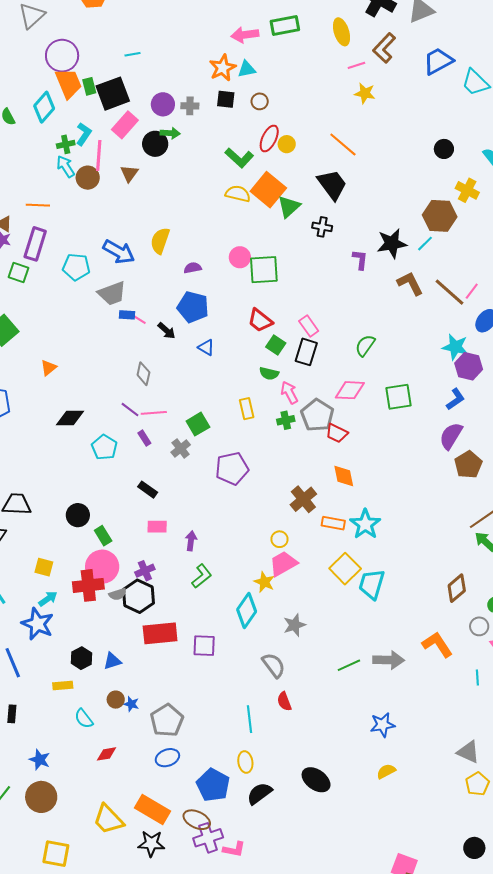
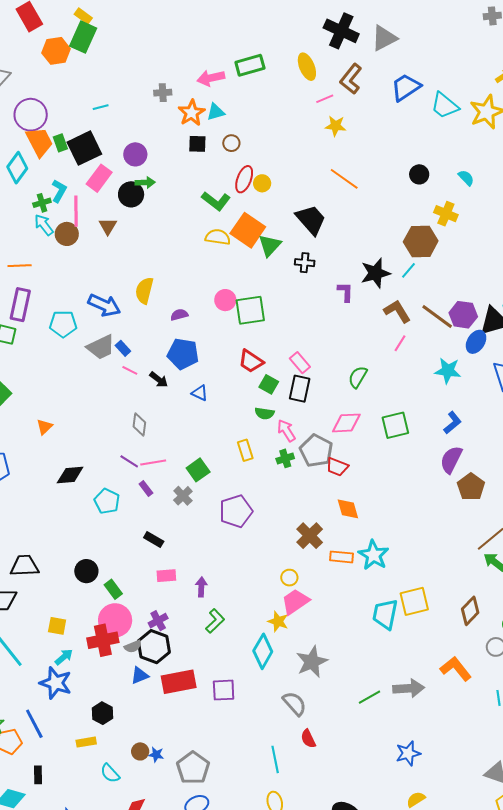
gray cross: (190, 106) -> (163, 93), moved
orange line: (343, 144) -> (344, 179), moved
pink line: (472, 291) -> (400, 343), moved
blue rectangle: (127, 315) -> (123, 348), moved, turned 49
purple hexagon: (469, 366) -> (463, 315), moved
yellow square: (345, 569) -> (414, 601), moved, turned 36
gray star: (294, 625) -> (312, 662), size x1.4
blue triangle: (112, 661) -> (140, 675), moved

